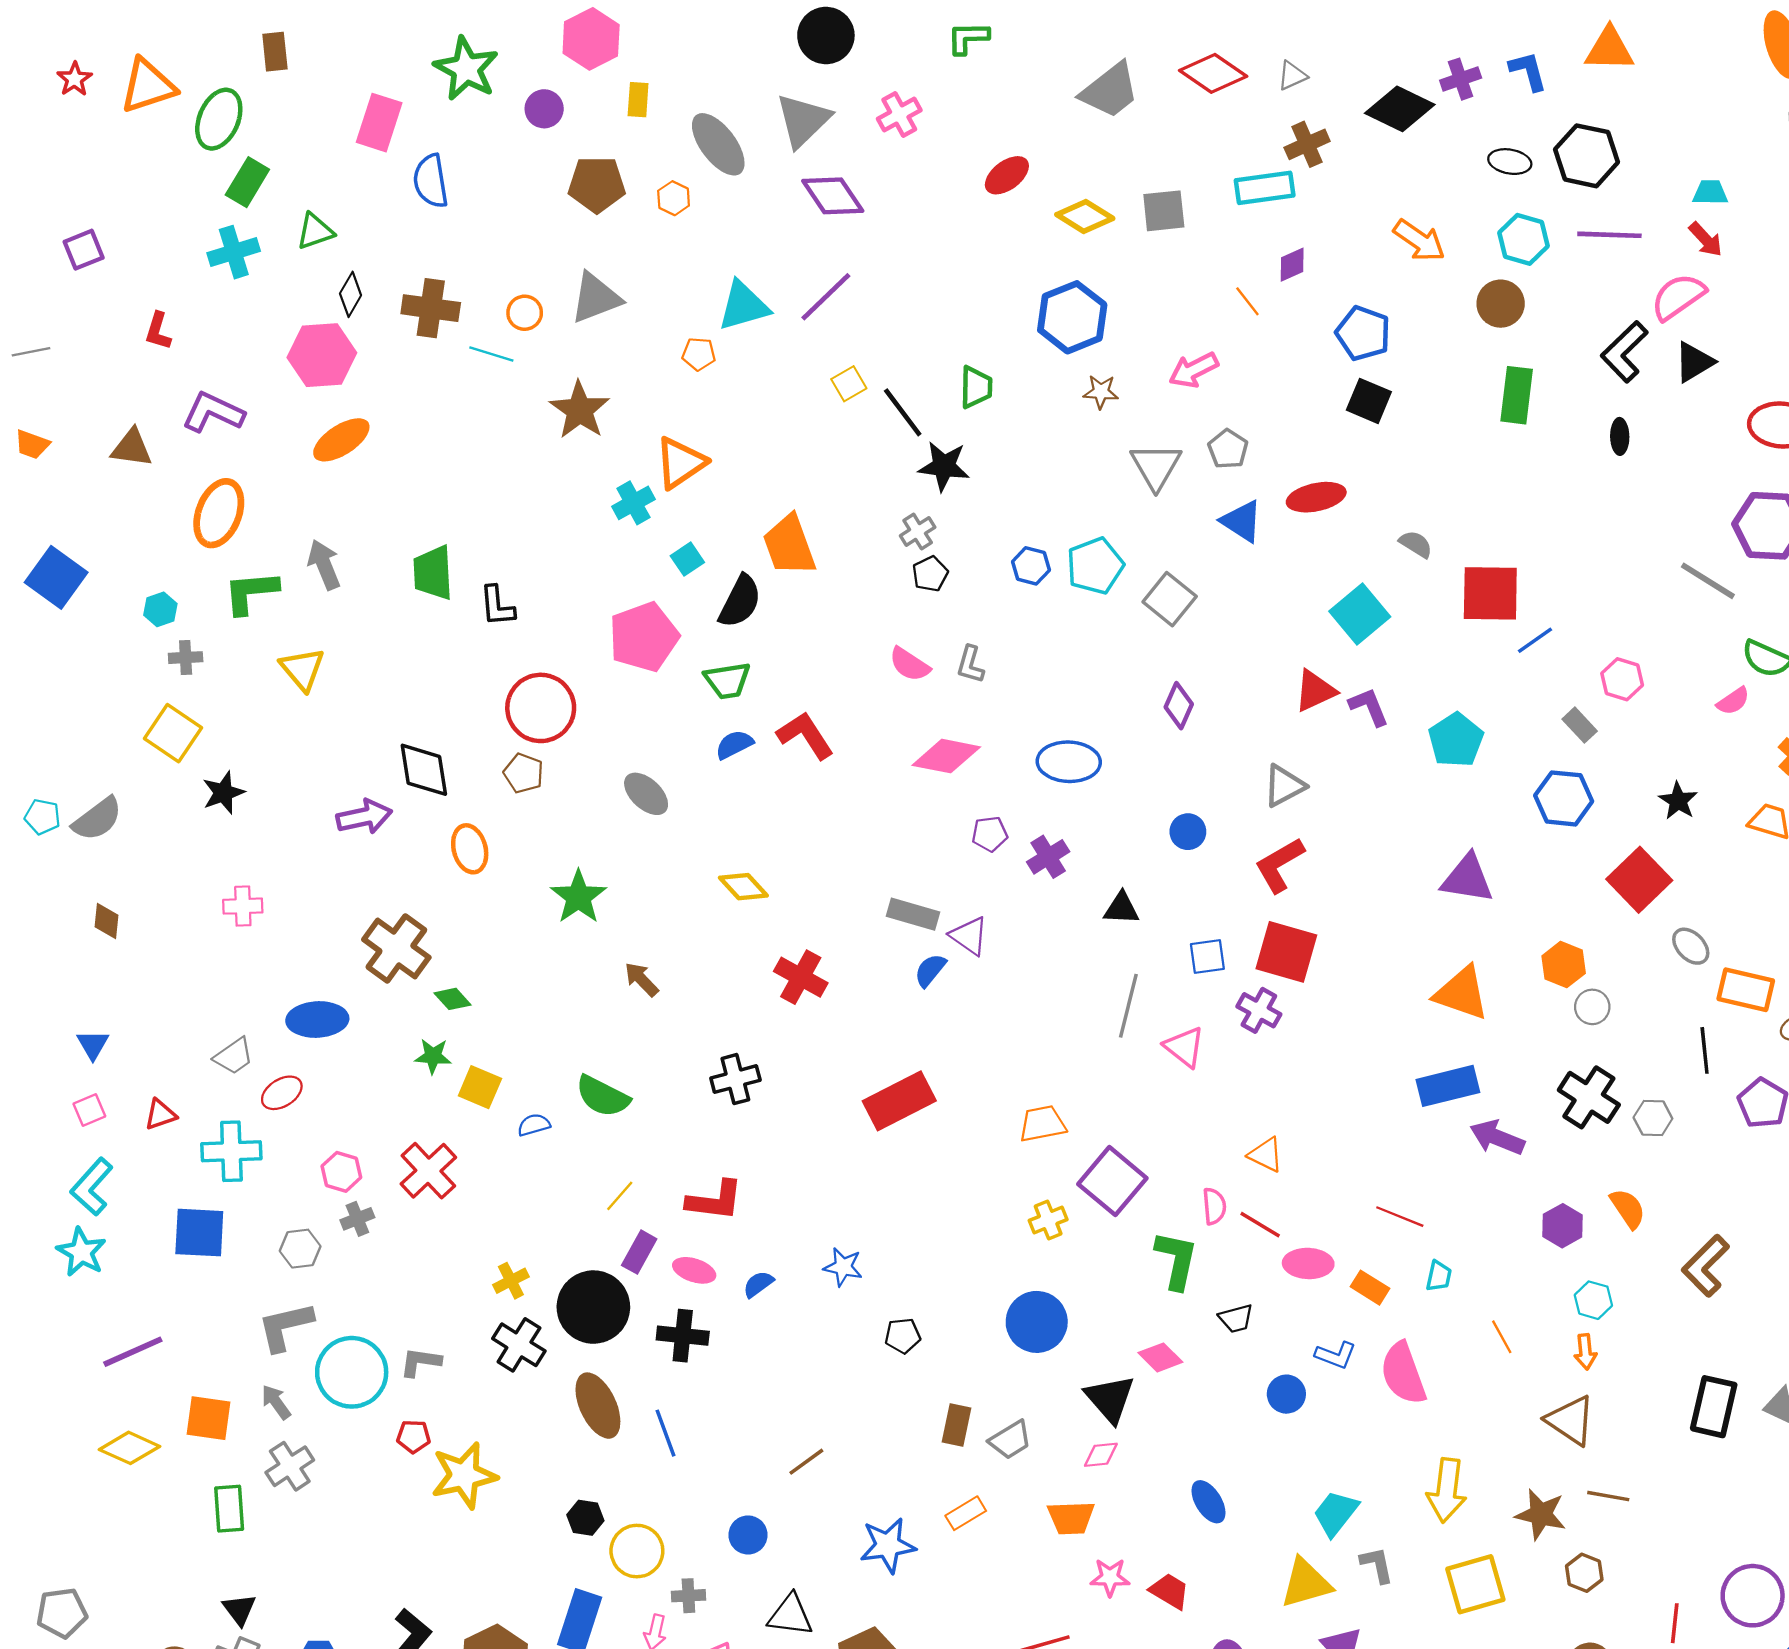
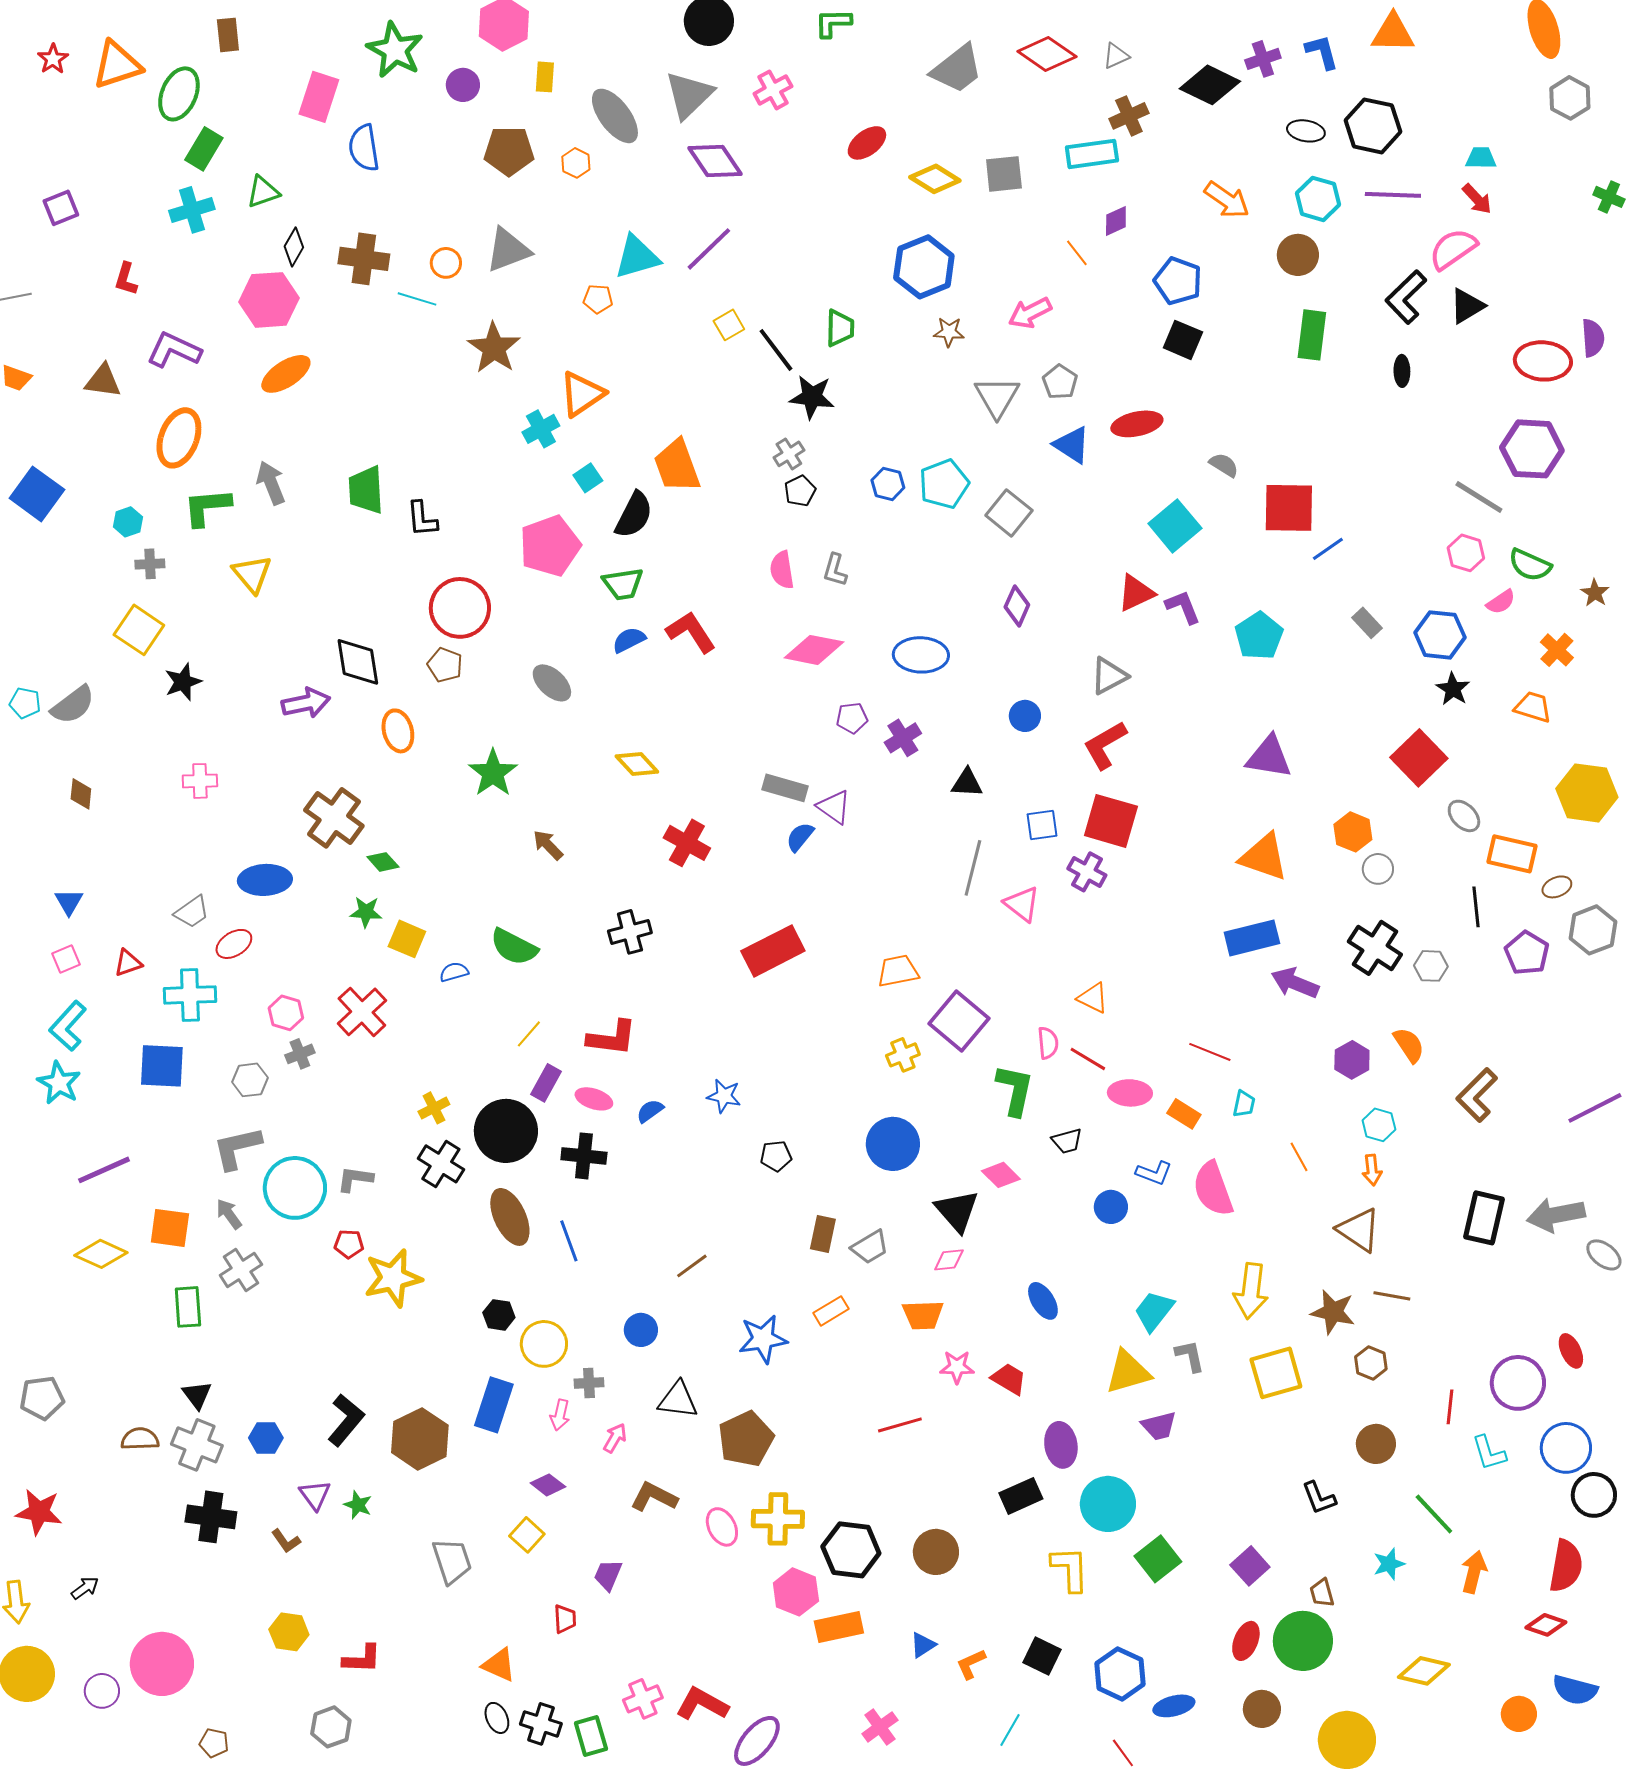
pink semicircle: (910, 664) -> (782, 570), turned 48
pink hexagon: (1622, 679) -> (1466, 553), moved
blue hexagon: (1564, 798) -> (1440, 635), moved

